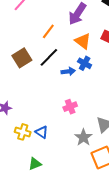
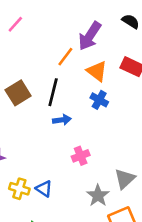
orange line: (48, 31) -> (65, 57), moved
black line: (49, 57) -> (53, 92), turned -30
blue arrow: (68, 71) -> (62, 120), moved

